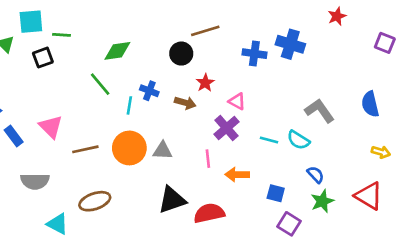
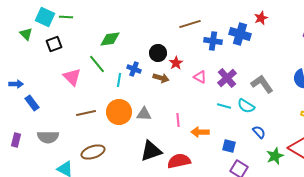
red star: (337, 16) -> (261, 18), moved
cyan square: (31, 22) -> (45, 17), turned 30
brown line: (205, 31) -> (190, 24), moved
green line: (62, 35) -> (66, 17), moved
black circle: (181, 54) -> (158, 53), moved
pink triangle: (51, 127) -> (72, 77), moved
purple cross: (226, 128) -> (227, 78), moved
green star: (322, 201) -> (275, 156), moved

